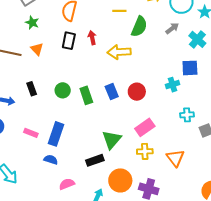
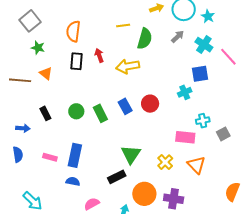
pink rectangle: (145, 127) -> (185, 137), moved, turned 48
yellow cross: (145, 151) -> (165, 162), turned -35

